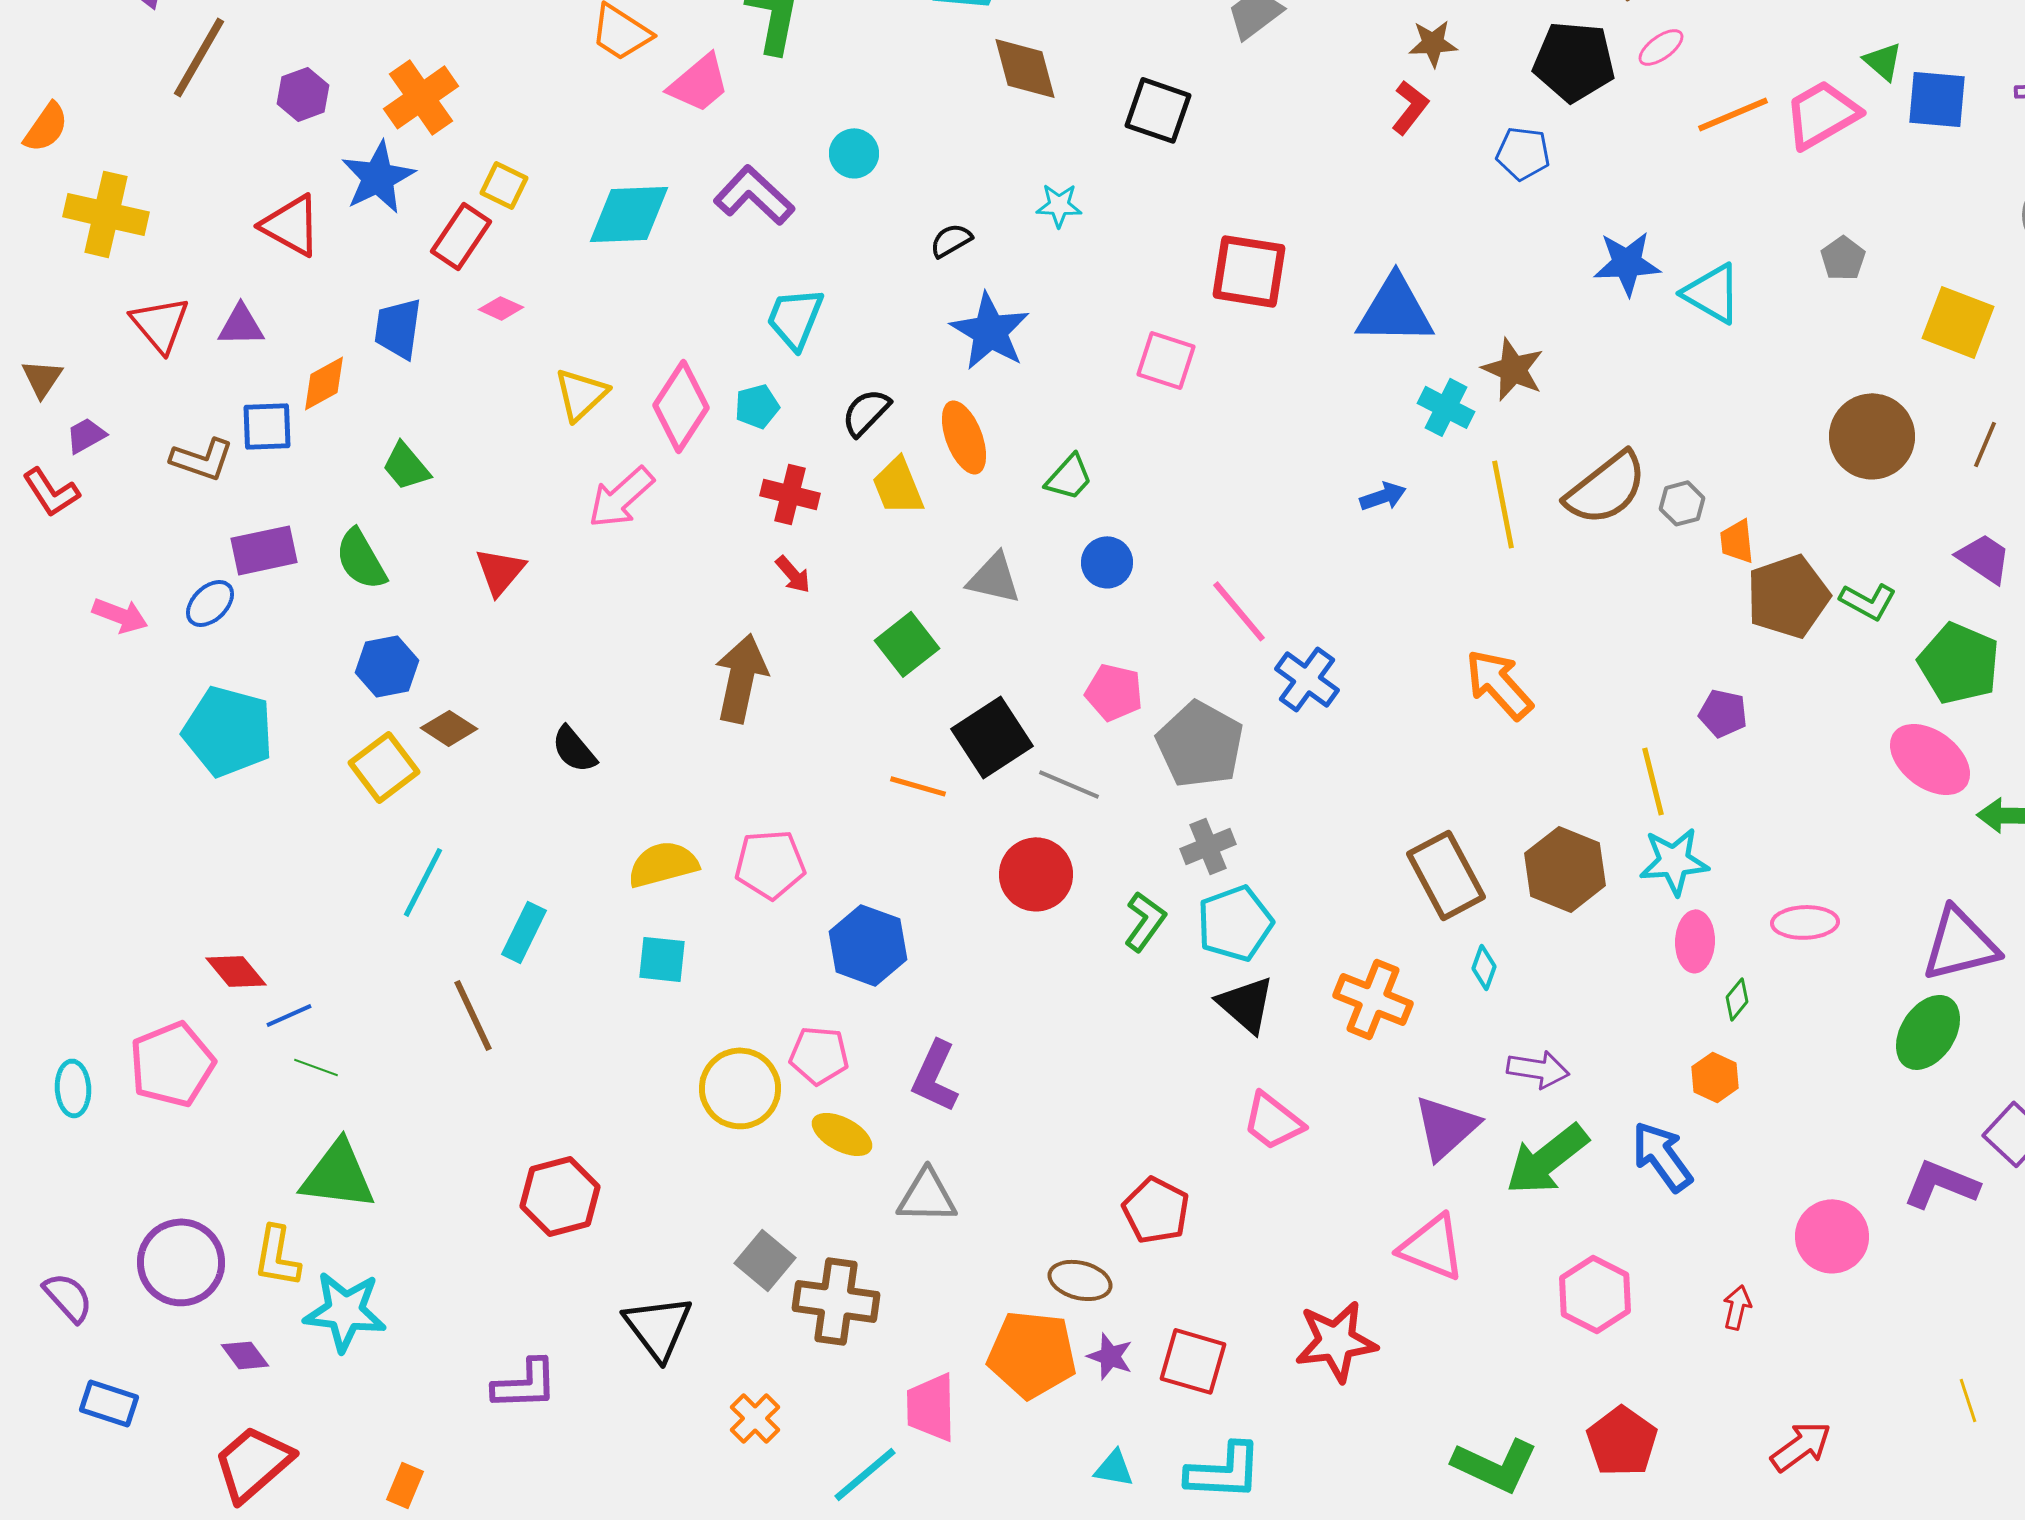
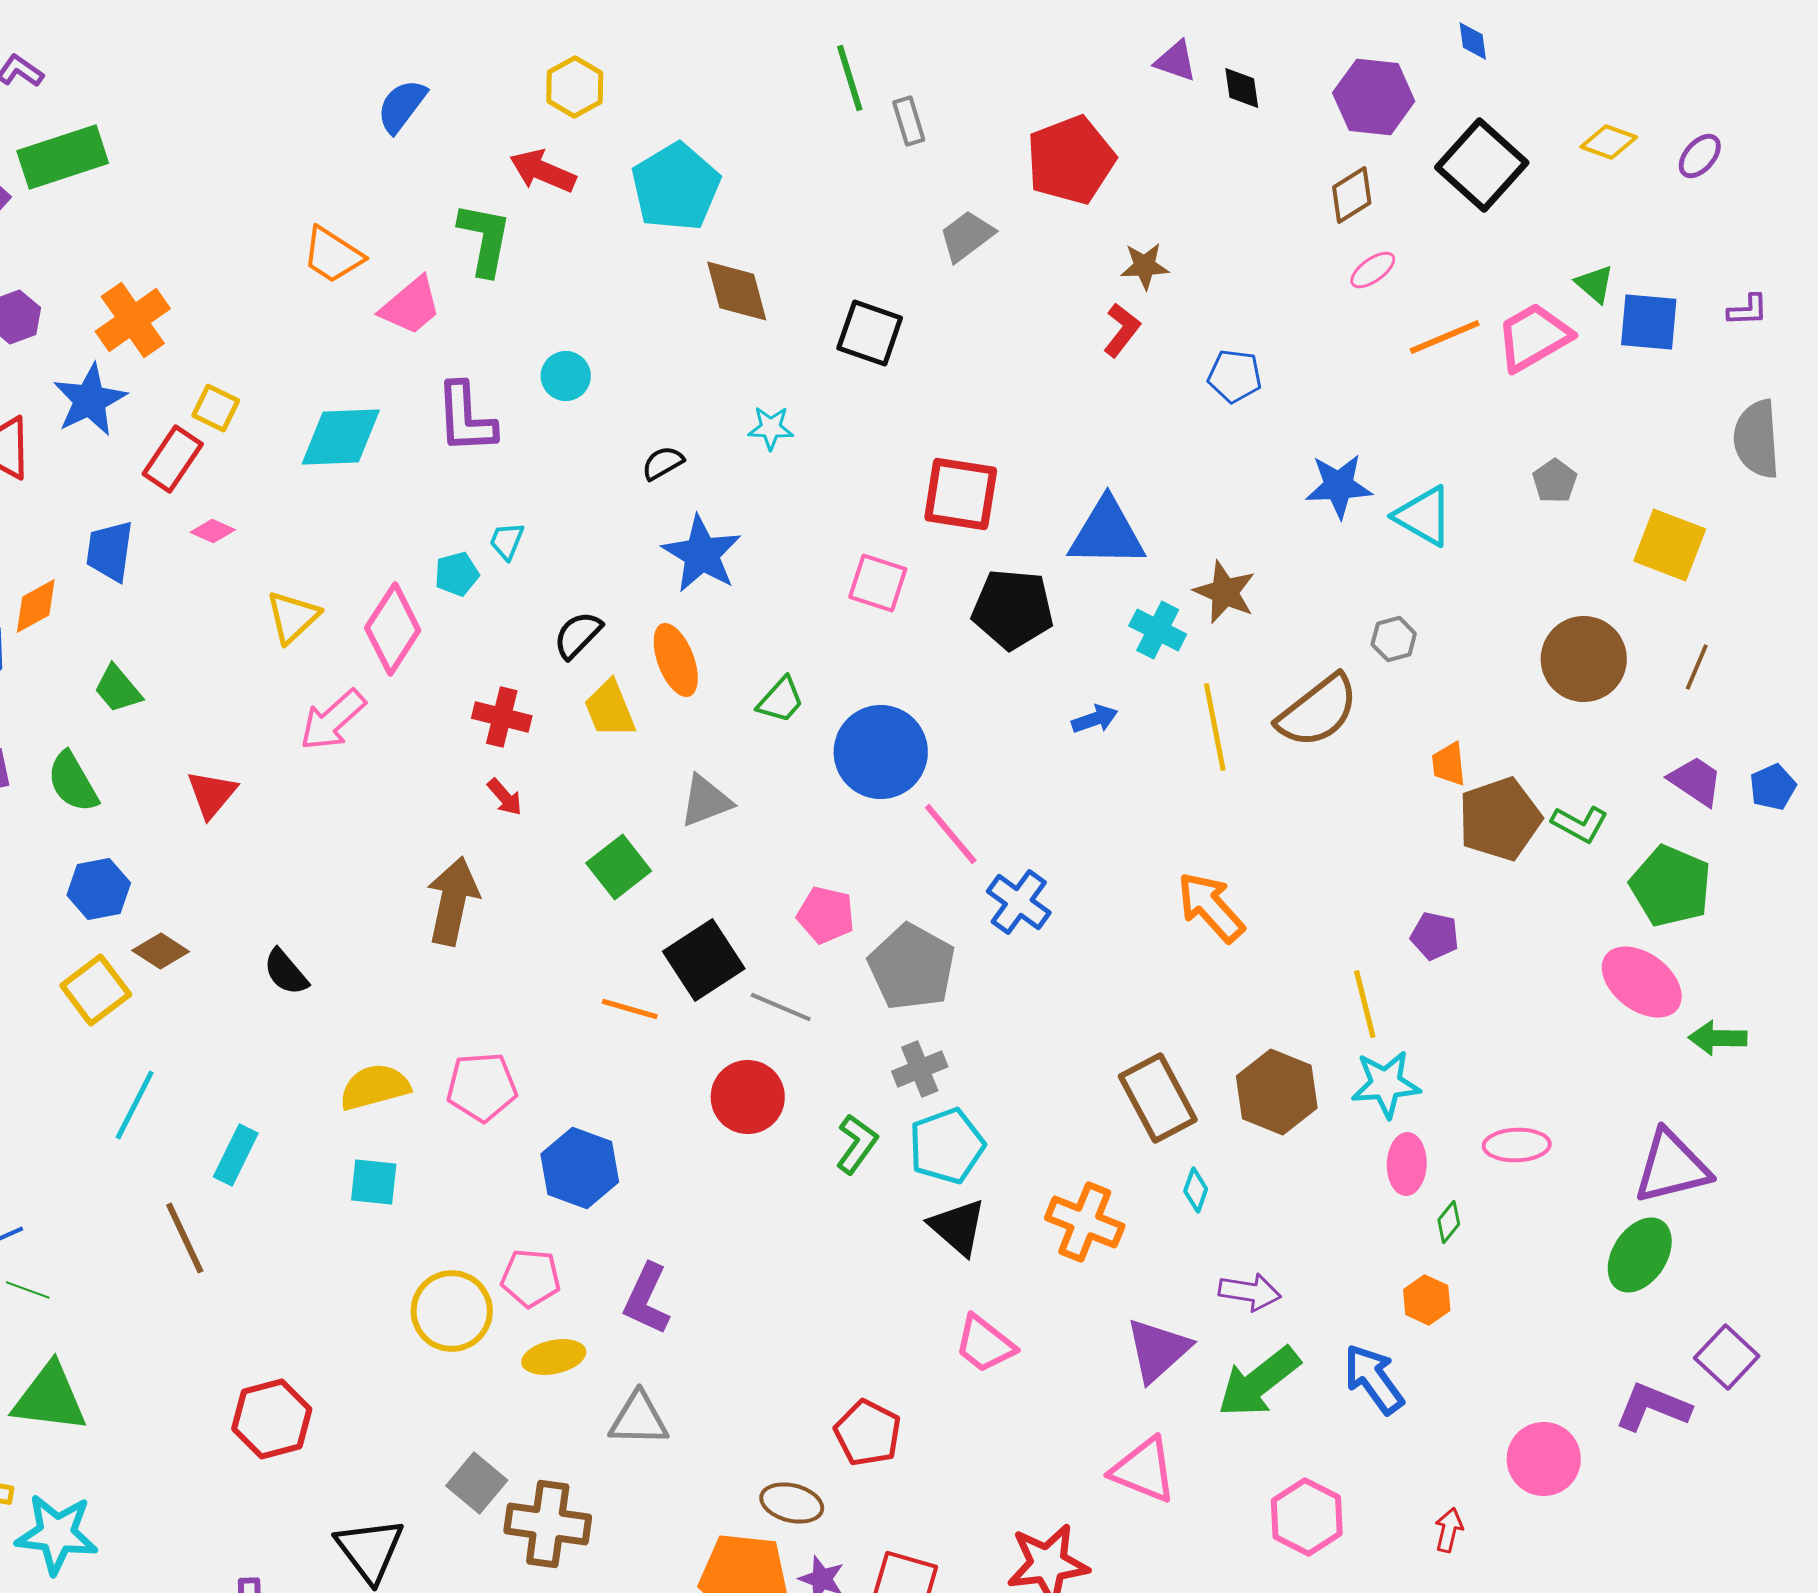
black pentagon: (1574, 61) -> (1013, 609), moved
purple L-shape: (754, 195) -> (466, 418), turned -136
cyan trapezoid: (795, 318) -> (507, 541), size x0.6
cyan pentagon: (757, 406) -> (457, 574), moved
gray hexagon: (1682, 503) -> (1394, 639), moved
blue circle: (1107, 562) -> (881, 752), moved, size x1.8
gray triangle: (994, 578) -> (706, 801), turned -34
yellow ellipse: (842, 1134) -> (554, 1357), turned -40

